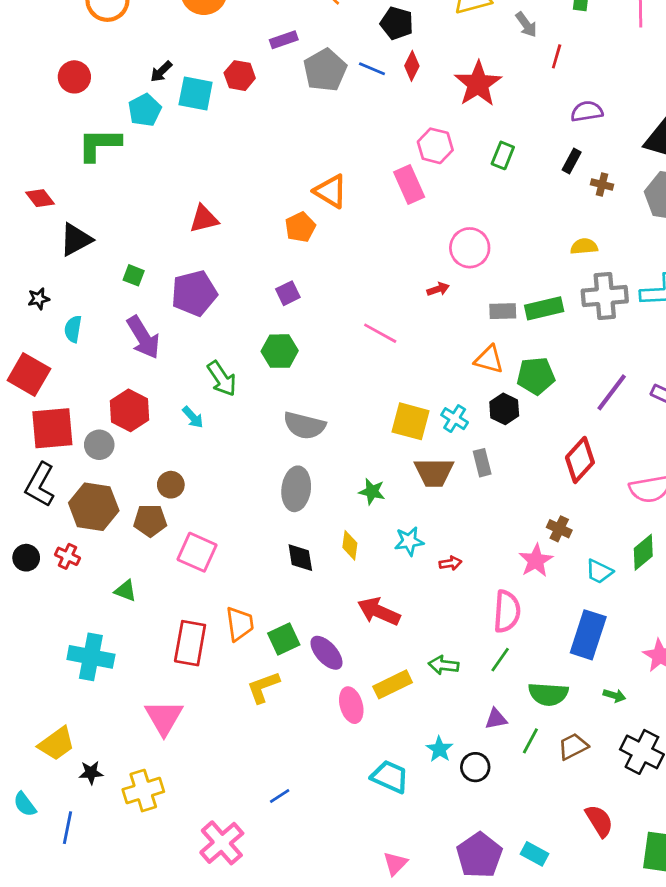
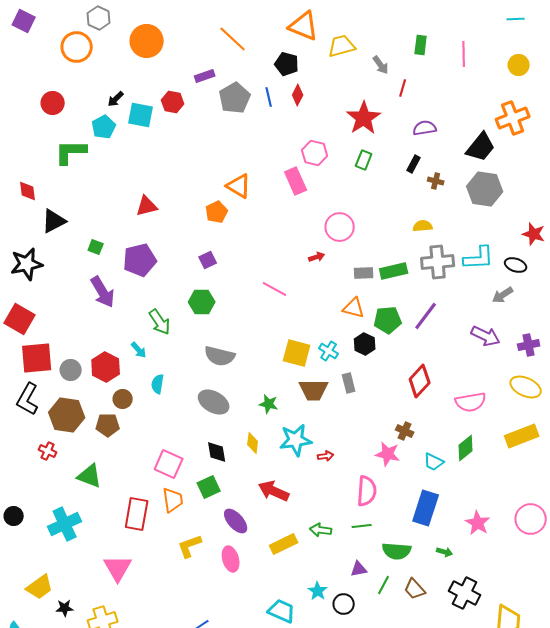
blue line: (372, 69) -> (269, 97), turned 54
red star: (478, 84) -> (364, 118), moved
red diamond: (40, 198) -> (28, 191), turned 30
black star: (39, 299) -> (27, 264), size x2.0
cyan semicircle: (73, 329) -> (158, 384), moved
purple line: (612, 392) -> (426, 316), moved
red hexagon: (129, 410) -> (106, 367), moved
gray ellipse: (296, 489) -> (214, 402), turned -68
cyan star: (409, 541) -> (296, 440), size x1.5
pink square: (197, 552) -> (169, 464), moved
black circle: (26, 558) -> (14, 516), moved
pink star: (536, 560) -> (388, 454), turned -30
green triangle: (125, 591) -> (90, 476), size x1.5
green square: (284, 639) -> (209, 487), moved
cyan cross: (91, 657) -> (65, 524), turned -36
green line: (500, 660) -> (362, 526), turned 48
pink ellipse: (351, 705) -> (231, 559), moved
brown trapezoid: (573, 746) -> (415, 589), turned -105

